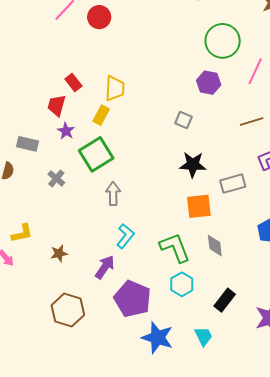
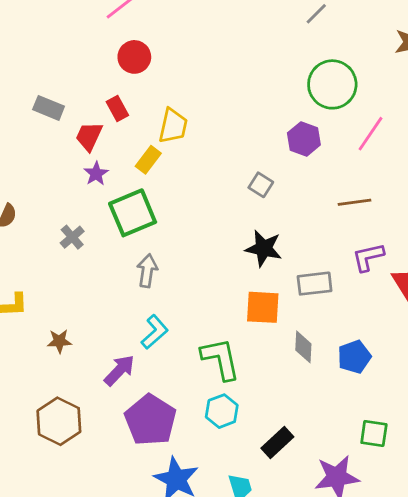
red circle: (99, 17) -> (134, 57), moved
gray rectangle: (27, 144) -> (49, 108), moved
gray diamond: (215, 246) -> (303, 347), moved

